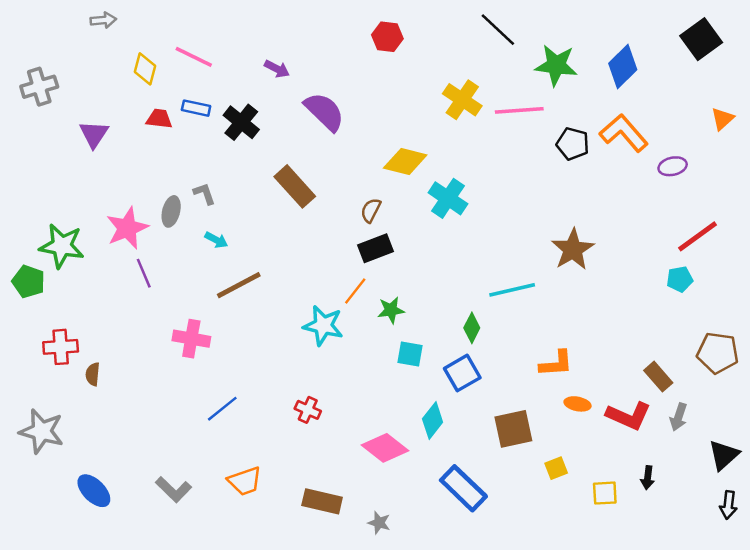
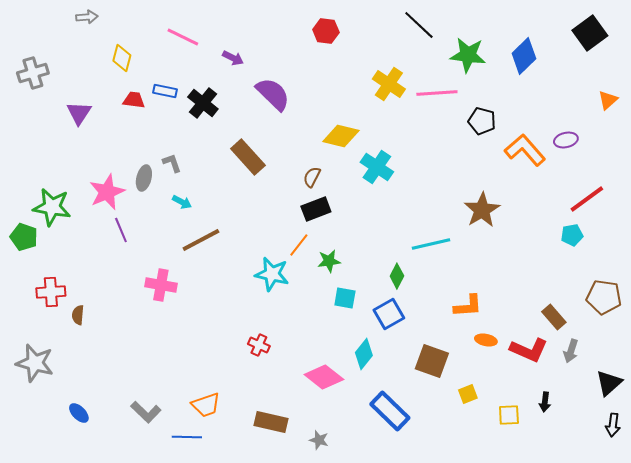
pink line: (194, 57) -> (183, 37), moved
orange L-shape: (624, 133) -> (525, 150), moved
blue line: (222, 409) -> (187, 437), moved, turned 40
brown square: (513, 429) -> (432, 361), turned 32
blue ellipse: (94, 491) -> (79, 413), size x0.7

